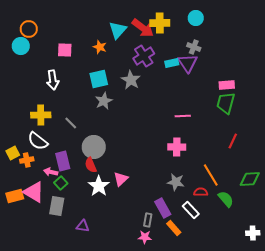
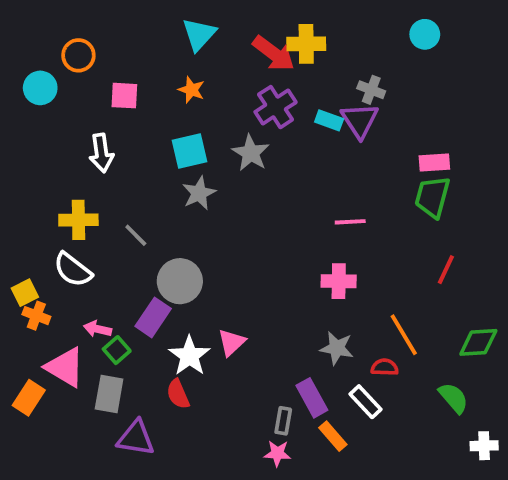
cyan circle: (196, 18) -> (425, 34), moved
orange circle: (29, 29) -> (78, 55), moved
cyan triangle: (118, 30) -> (199, 34), moved
cyan rectangle: (172, 63) -> (329, 120), turned 32
orange cross: (27, 160) -> (36, 316), moved, turned 32
purple rectangle: (63, 161) -> (153, 317), moved, turned 48
red semicircle: (91, 165) -> (178, 394), moved
orange rectangle: (15, 196) -> (29, 398), moved, turned -42
green semicircle: (226, 199) -> (453, 398), moved
purple triangle: (83, 226) -> (136, 438), moved, size x1.5

